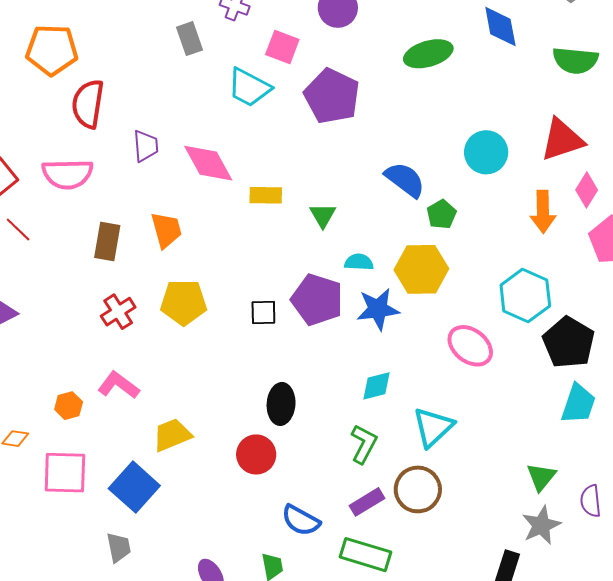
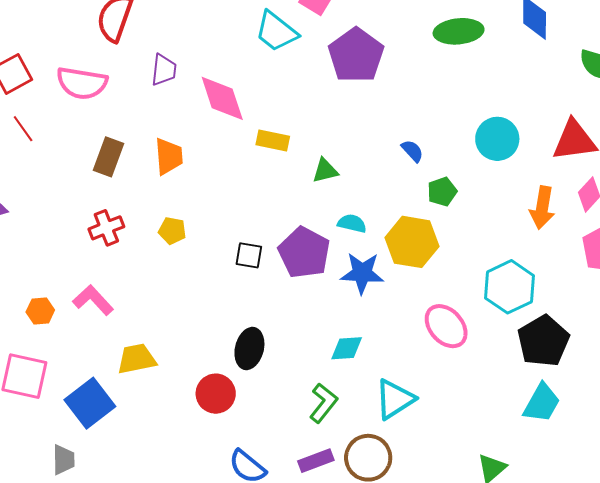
blue semicircle: (405, 180) -> (412, 151), size x0.6
green triangle: (323, 215) -> (325, 171), turned 36
yellow pentagon: (184, 302) -> (172, 231), size x0.6

